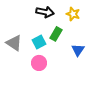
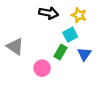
green rectangle: (56, 34) -> (60, 52), moved
cyan square: (39, 42) -> (70, 35), moved

